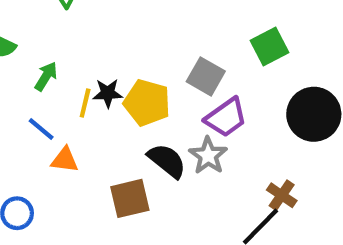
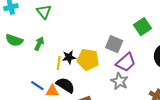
green arrow: (46, 76) -> (39, 44), moved
blue line: (41, 129) -> (37, 86), moved
black semicircle: (167, 161) -> (65, 85), moved

